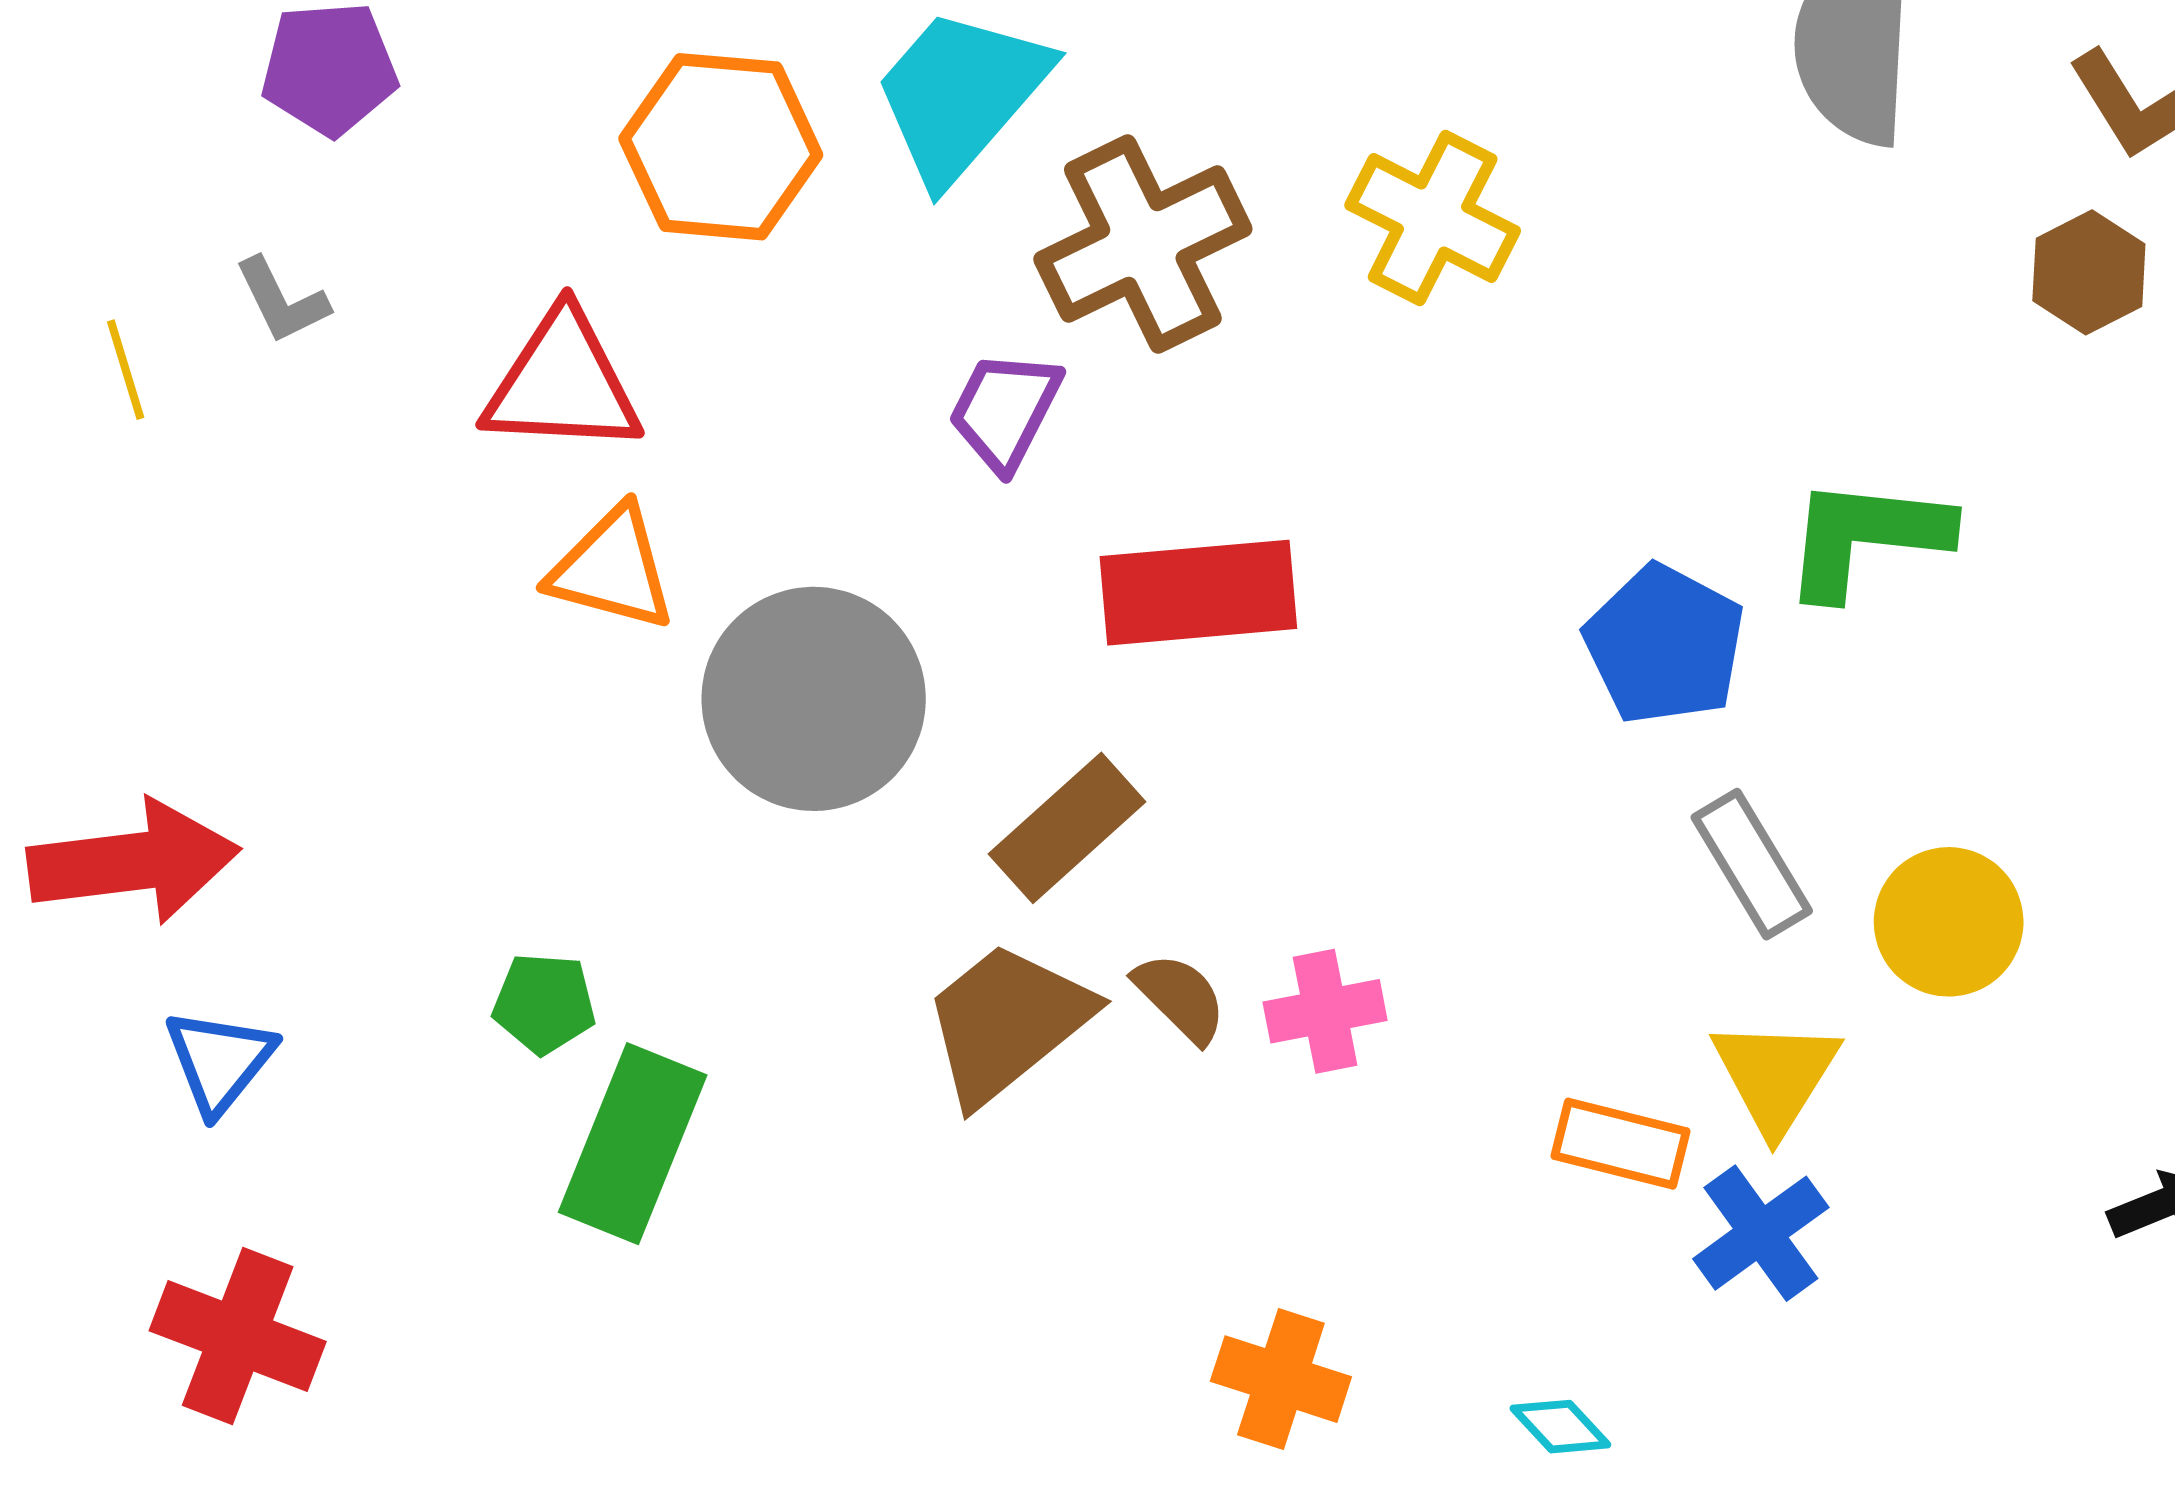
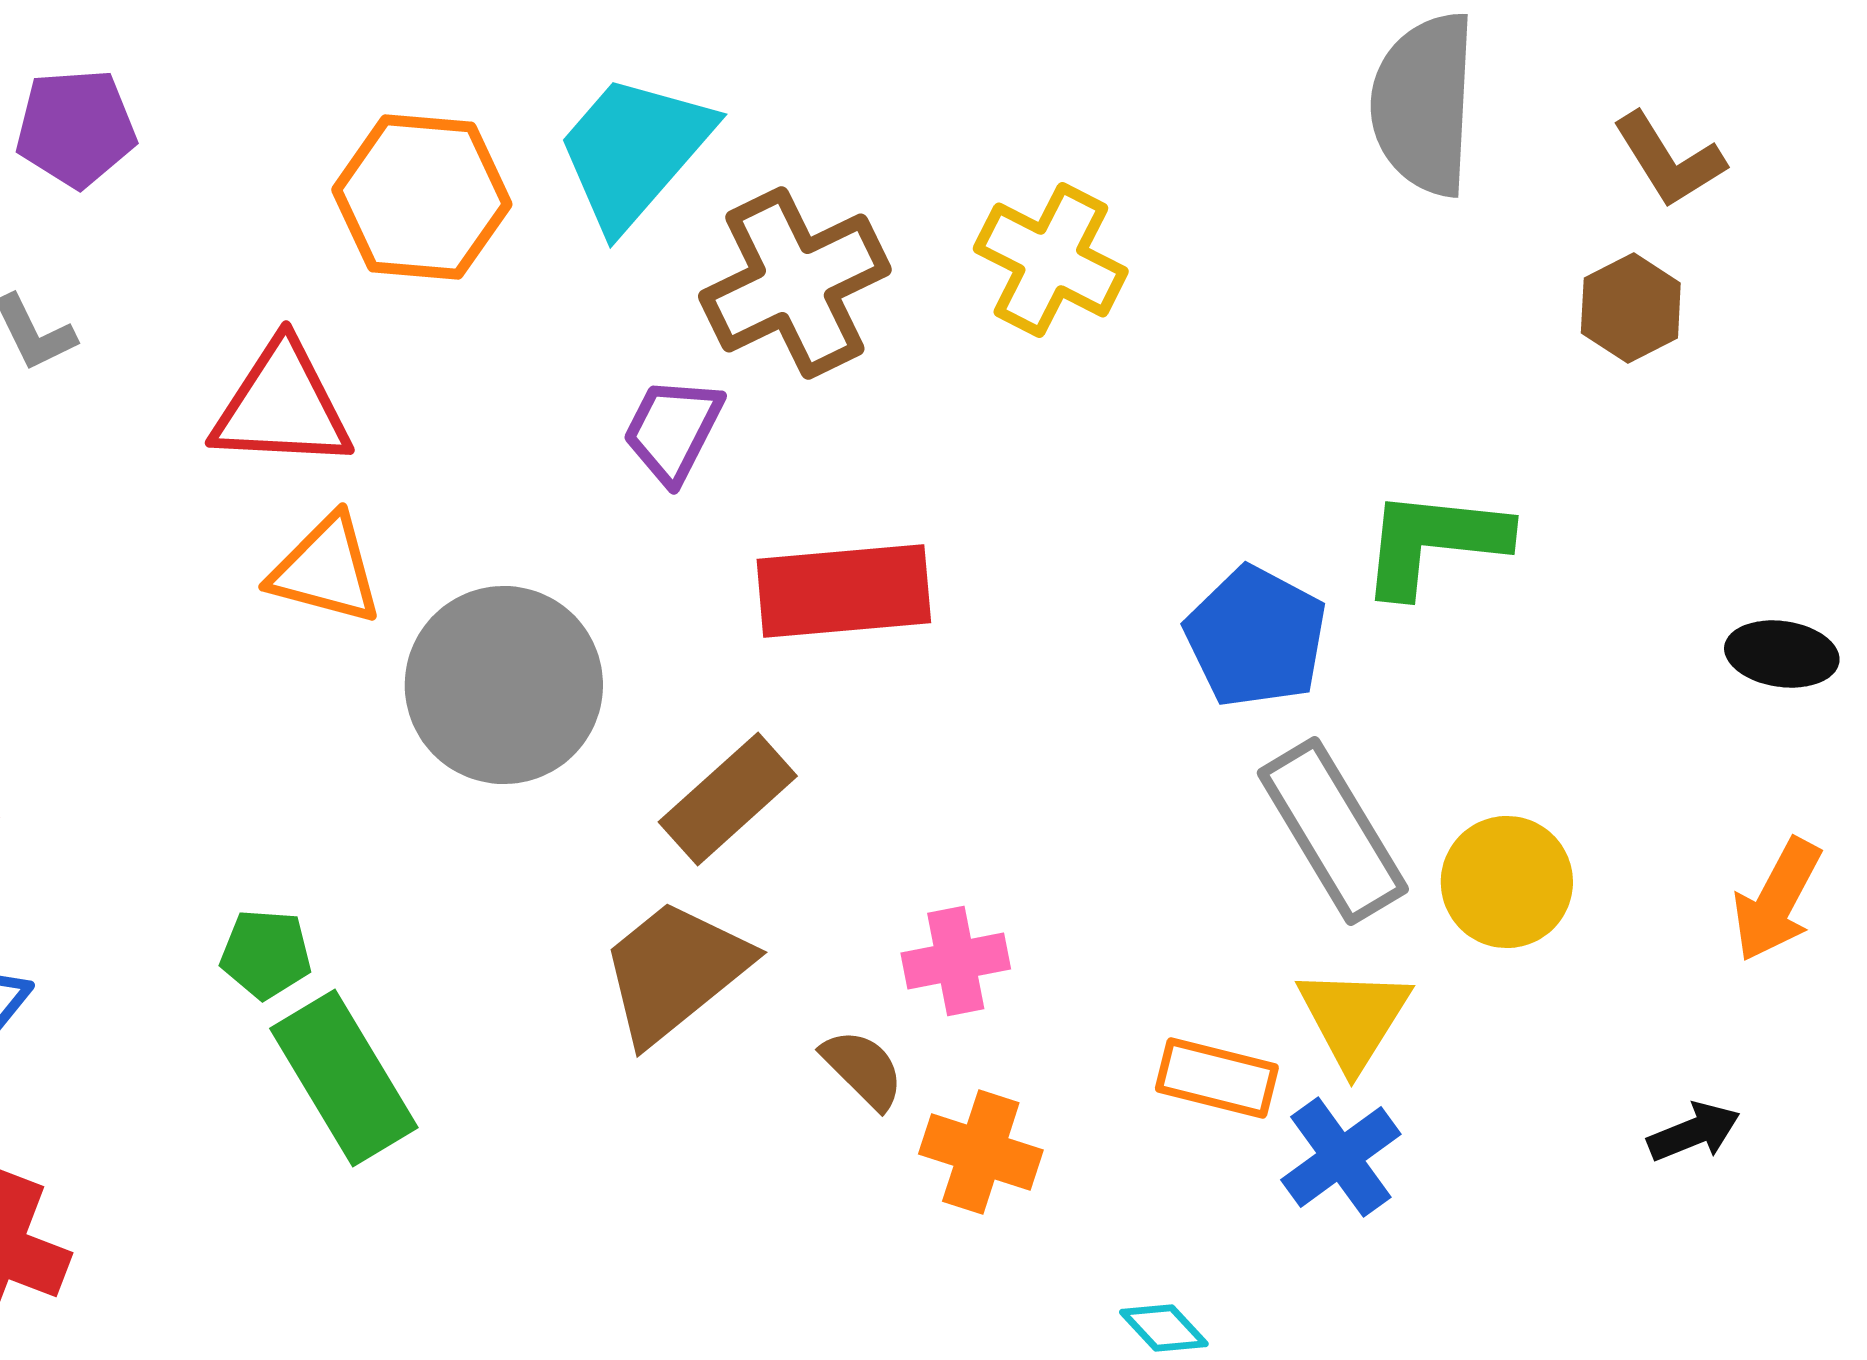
gray rectangle: (1752, 864) -> (1333, 831), size x1.4
brown semicircle: (1180, 998) -> (863, 1069), moved
green rectangle: (633, 1144) -> (344, 1078), turned -53
orange cross: (1281, 1379) -> (981, 1152), moved

